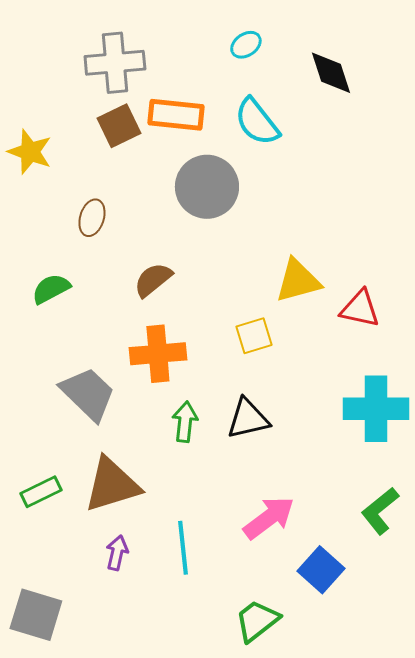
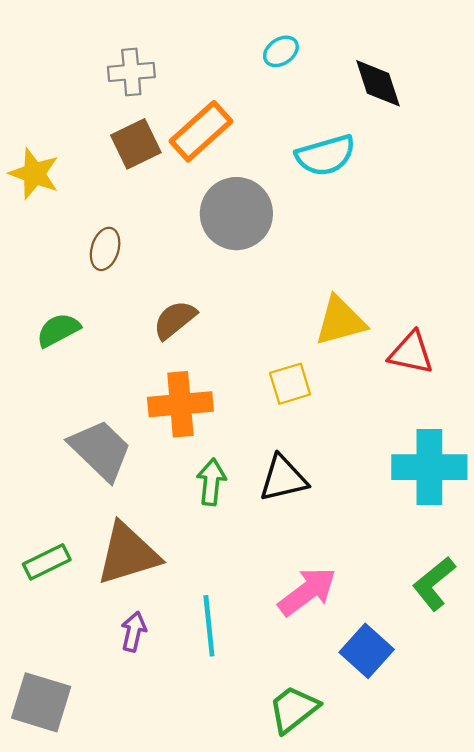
gray cross: (115, 63) -> (131, 72), size x0.7
orange rectangle: (176, 115) -> (201, 131), turned -48
cyan semicircle: (257, 122) -> (325, 155), moved, turned -68

